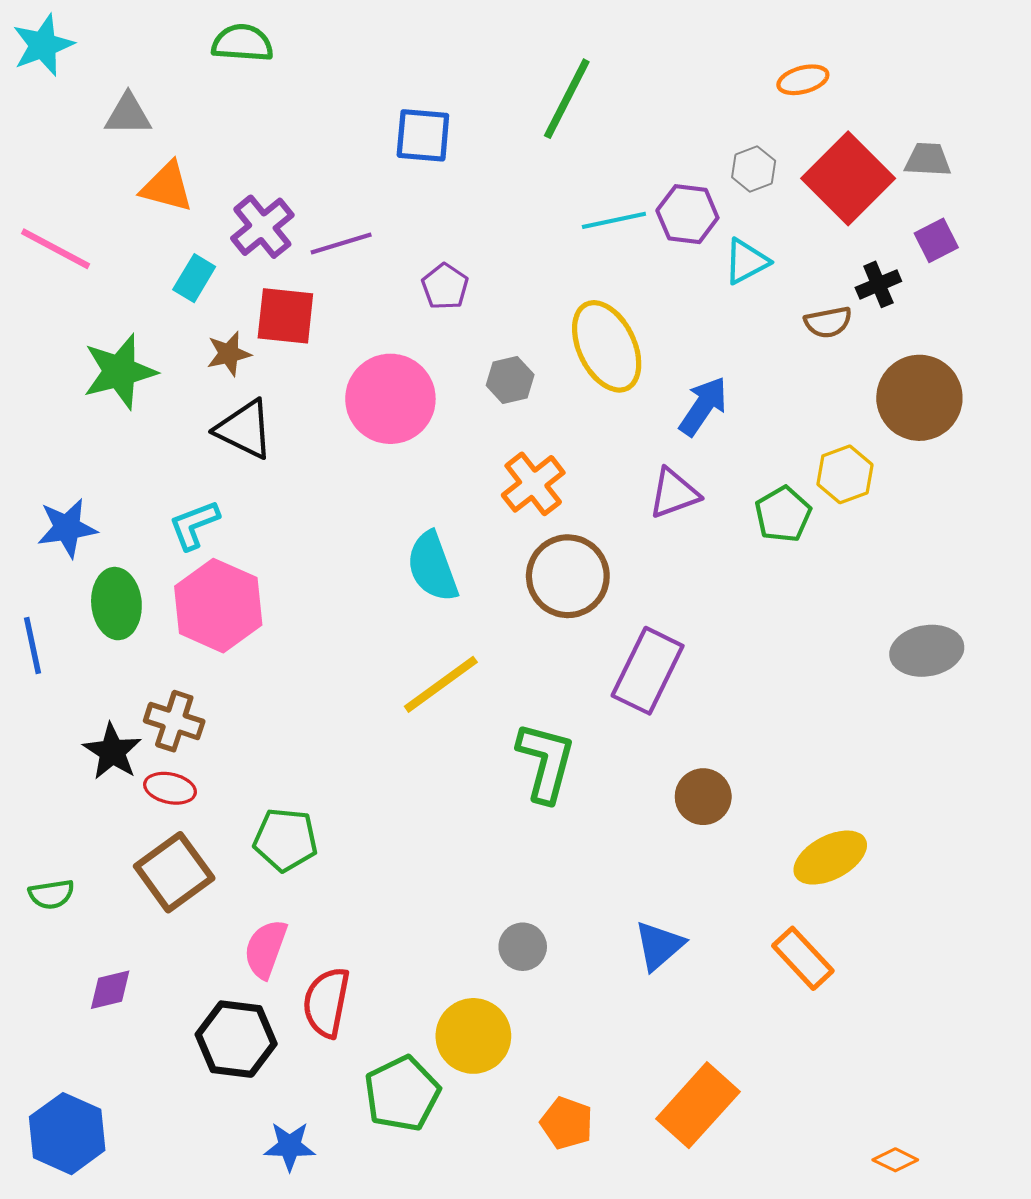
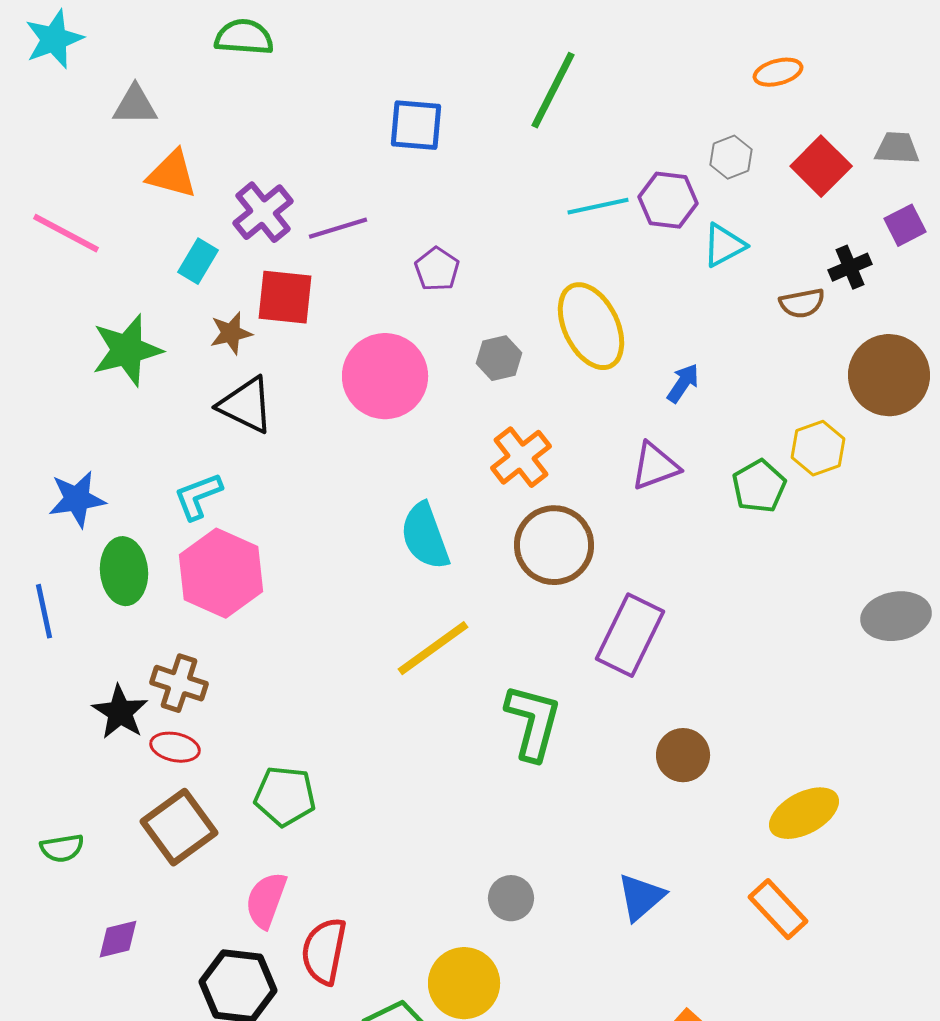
red square: (848, 178) -> (821, 166), size x0.7
blue arrow: (703, 406) -> (683, 383), size x0.7

